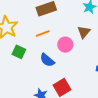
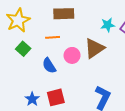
brown triangle: (84, 32) -> (94, 48), size x1.5

